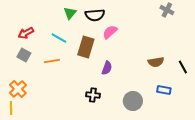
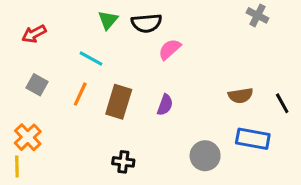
red arrow: (26, 33) -> (34, 34), moved
brown rectangle: (86, 47) -> (119, 102), moved
orange line: (52, 61) -> (80, 94), turned -56
blue rectangle: (164, 90) -> (253, 139), size x1.5
black cross: (93, 95) -> (123, 162), moved

